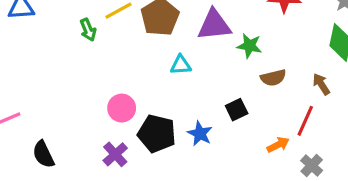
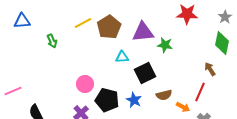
green arrow: (88, 30) -> (52, 41), moved
brown semicircle: (273, 78) -> (164, 95), moved
black square: (237, 110) -> (145, 73), moved, size x1.5
orange arrow: (278, 145) -> (183, 107), turned 56

